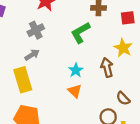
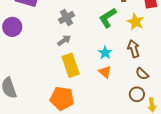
yellow star: (123, 48) -> (135, 22), moved
yellow rectangle: (23, 80) -> (71, 65), moved
brown semicircle: (123, 98) -> (142, 74), moved

